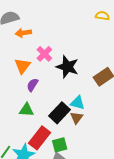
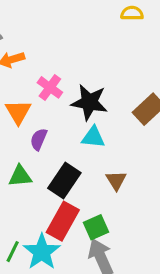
cyan triangle: (77, 103) -> (93, 137), moved
green triangle: (26, 110) -> (20, 176), moved
black rectangle: (59, 113) -> (64, 180), moved

